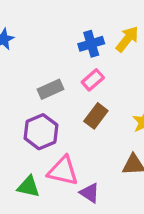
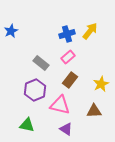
gray rectangle: (50, 89) -> (41, 63), turned 63
pink triangle: (63, 171) -> (60, 105), moved

